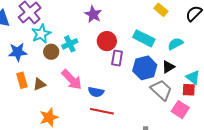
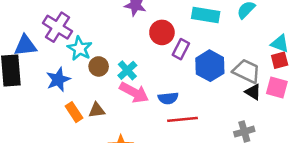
cyan cross: (70, 44) -> (127, 70), moved
purple rectangle: (117, 58) -> (181, 49), turned 35
black triangle: (168, 67) -> (253, 92), moved, turned -40
blue hexagon: (145, 68) -> (210, 66), moved
brown triangle: (39, 84) -> (97, 110), turned 32

